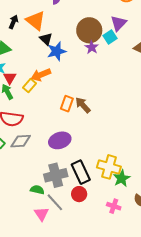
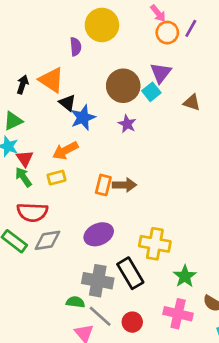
purple star: (92, 47) -> (127, 124), moved
yellow rectangle: (29, 85) -> (57, 178), moved, turned 40
brown arrow: (83, 105) -> (124, 185), turned 138
yellow cross: (109, 167) -> (155, 244), moved
gray cross: (56, 175) -> (98, 281), turned 30
red circle: (79, 194) -> (132, 322), moved
pink cross: (114, 206) -> (178, 314), size x1.5

